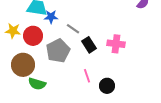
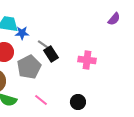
black rectangle: (89, 45) -> (51, 54), moved
pink line: (87, 76) -> (41, 100), moved, turned -32

